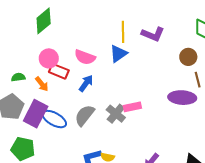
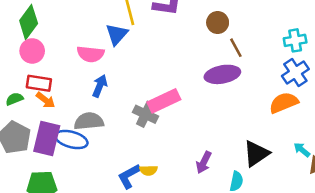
blue triangle: (118, 54) -> (117, 34), moved
pink circle: (49, 58) -> (32, 51), moved
red rectangle: (59, 71) -> (39, 83), moved
pink rectangle: (132, 107) -> (164, 101), size x1.4
gray semicircle: (85, 115) -> (89, 121), moved, turned 60

